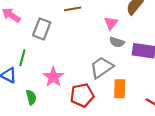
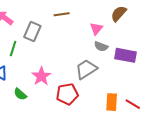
green line: (22, 58) -> (13, 48), moved
orange rectangle: (120, 89) -> (112, 102), moved
green semicircle: (31, 97) -> (20, 94), turned 144

